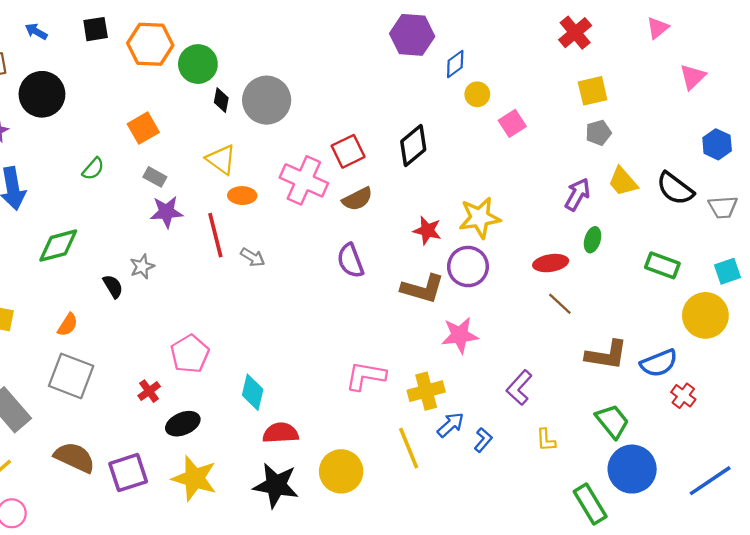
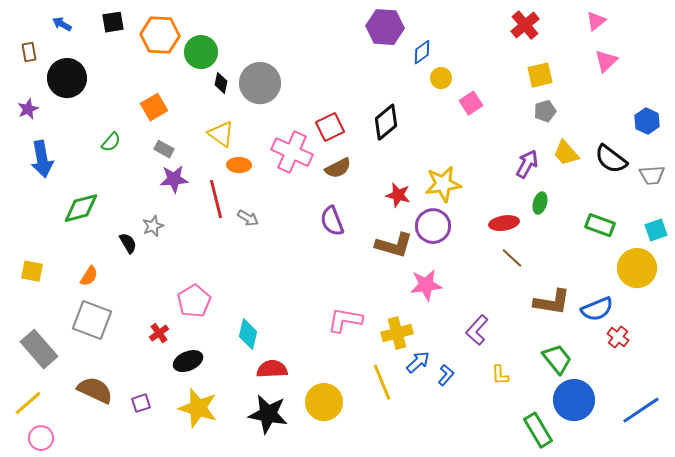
pink triangle: (693, 77) -> (606, 61), moved
purple square: (128, 473) -> (141, 403), size x0.6

